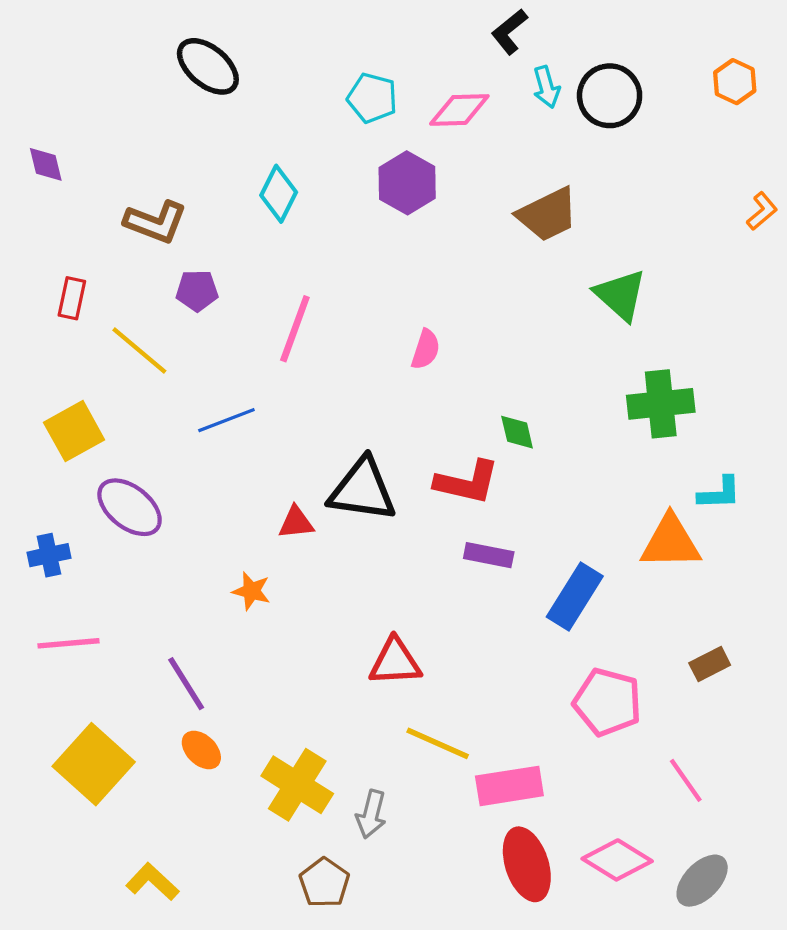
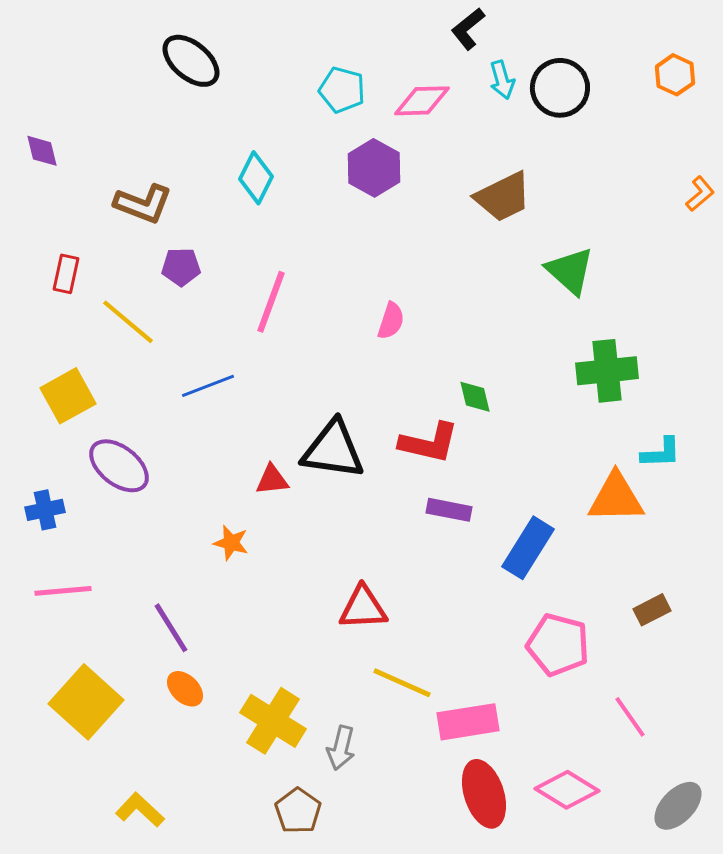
gray ellipse: (702, 881) -> (678, 806), moved

